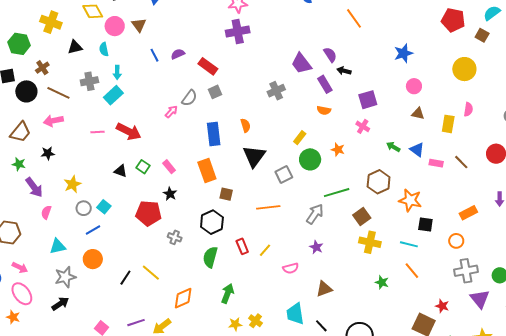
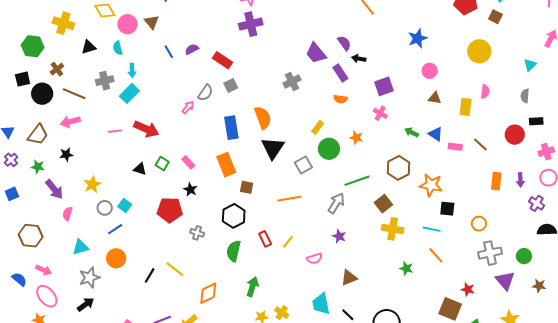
orange semicircle: (245, 125) -> (263, 118), size x1.6
orange rectangle: (468, 213) -> (496, 181), moved, turned -54

